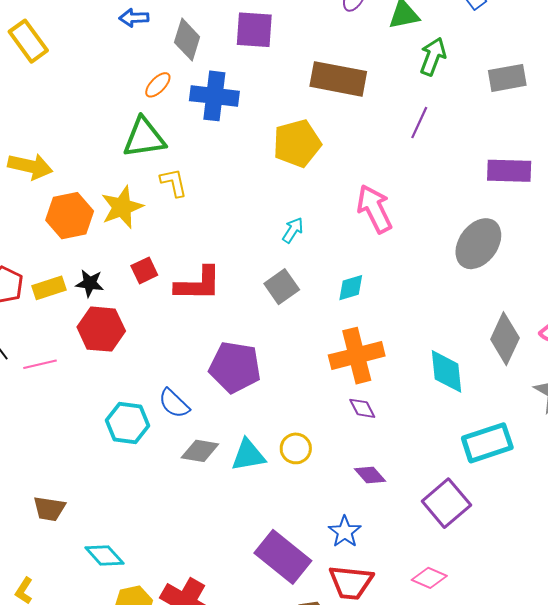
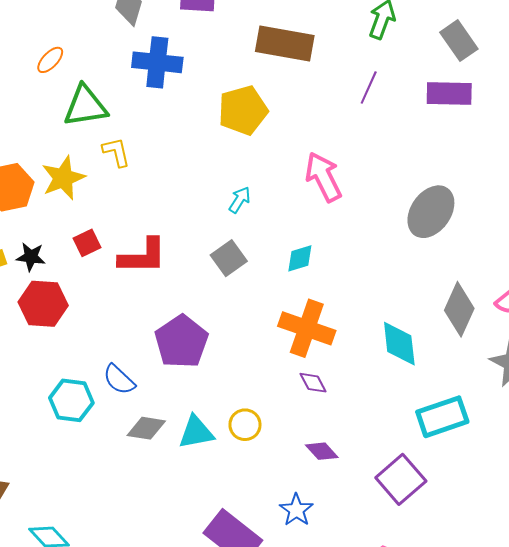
gray rectangle: (507, 78) -> (459, 41), turned 66
orange ellipse: (158, 85) -> (50, 60), moved
purple rectangle: (509, 171) -> (449, 94), moved
orange cross: (357, 356) -> (307, 328), turned 34
purple pentagon: (235, 367) -> (181, 342), turned 30

